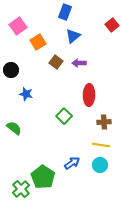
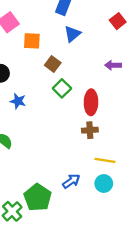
orange square: (38, 42) -> (32, 41), turned 35
purple arrow: (79, 63) -> (113, 65), moved
green square: (64, 116) -> (62, 88), moved
brown cross: (104, 122) -> (90, 130), moved

